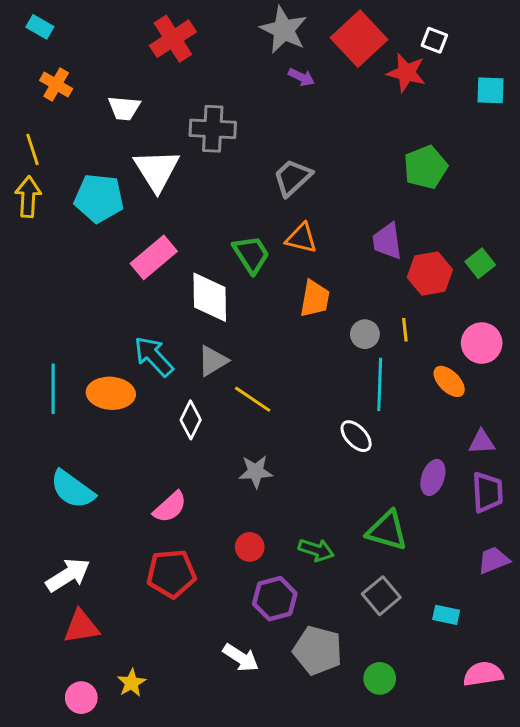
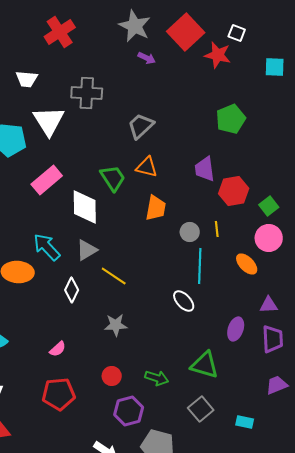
green square: (480, 263) -> (269, 206), moved
pink semicircle: (170, 507) -> (58, 349), size x0.7

